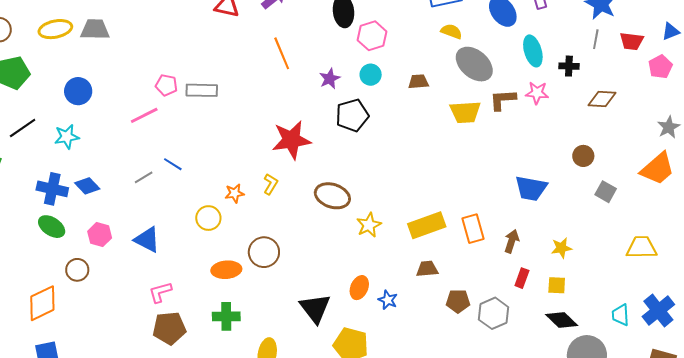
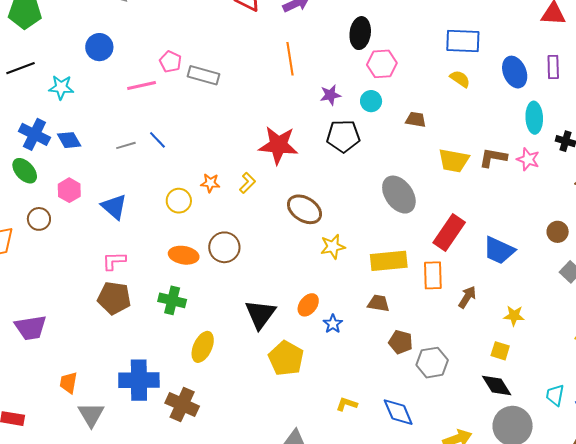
gray ellipse: (474, 64) -> (399, 195), moved
blue circle: (78, 91) -> (99, 47), moved
red rectangle: (522, 278) -> (449, 232), moved, size x1.8

